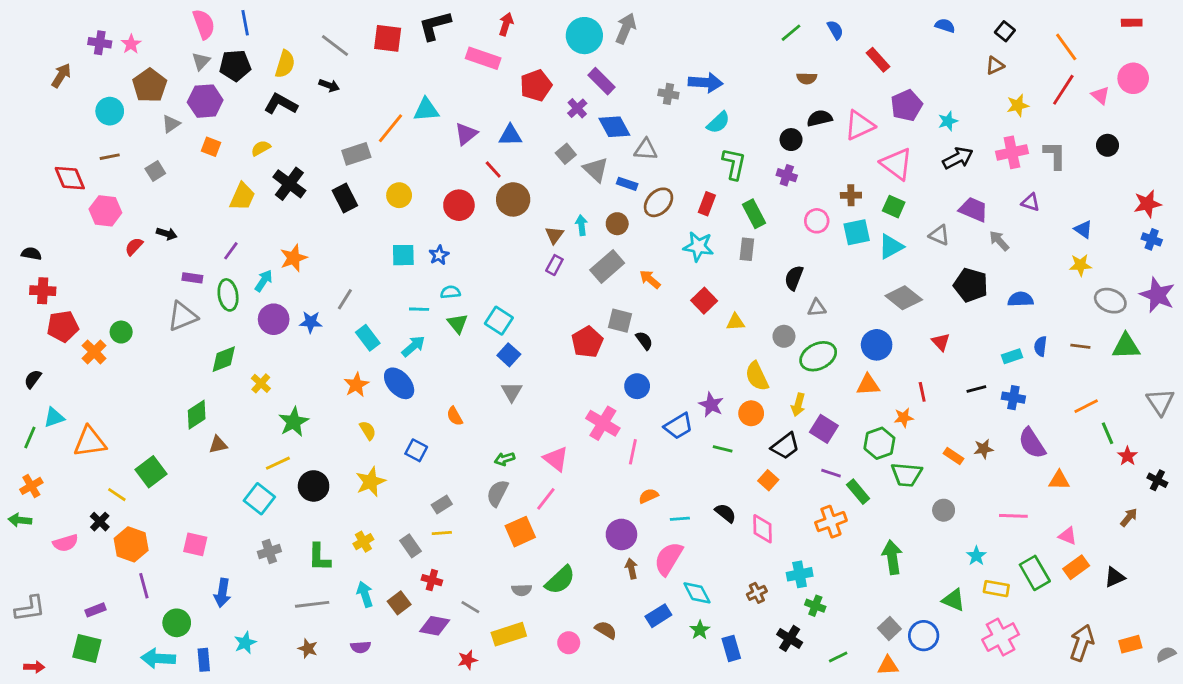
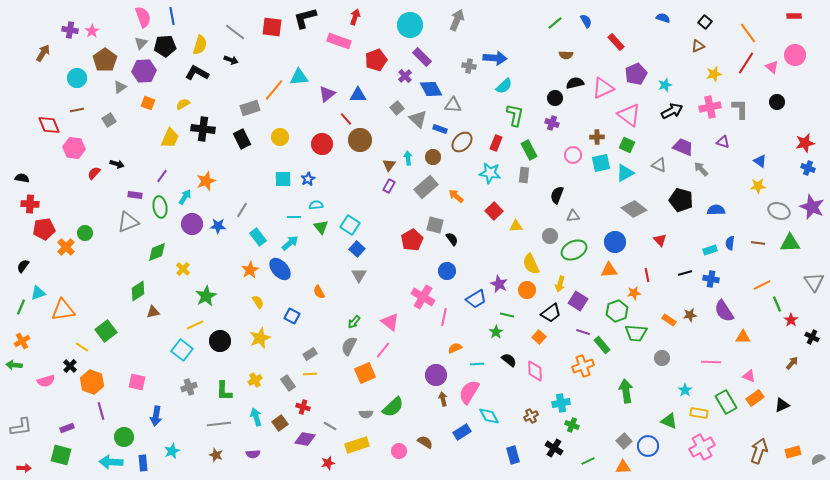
gray arrow: (626, 28) -> (457, 20), moved
black cross: (289, 184) -> (203, 129), turned -30
green arrow: (505, 459) -> (354, 322), turned -32
green star: (700, 630) -> (496, 332), moved

